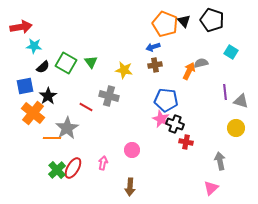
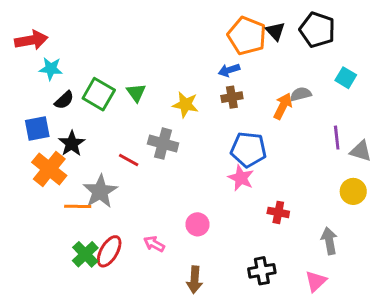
black cross: (175, 124) -> (262, 271), moved, turned -30
pink arrow: (103, 163) -> (154, 244), turned -72

